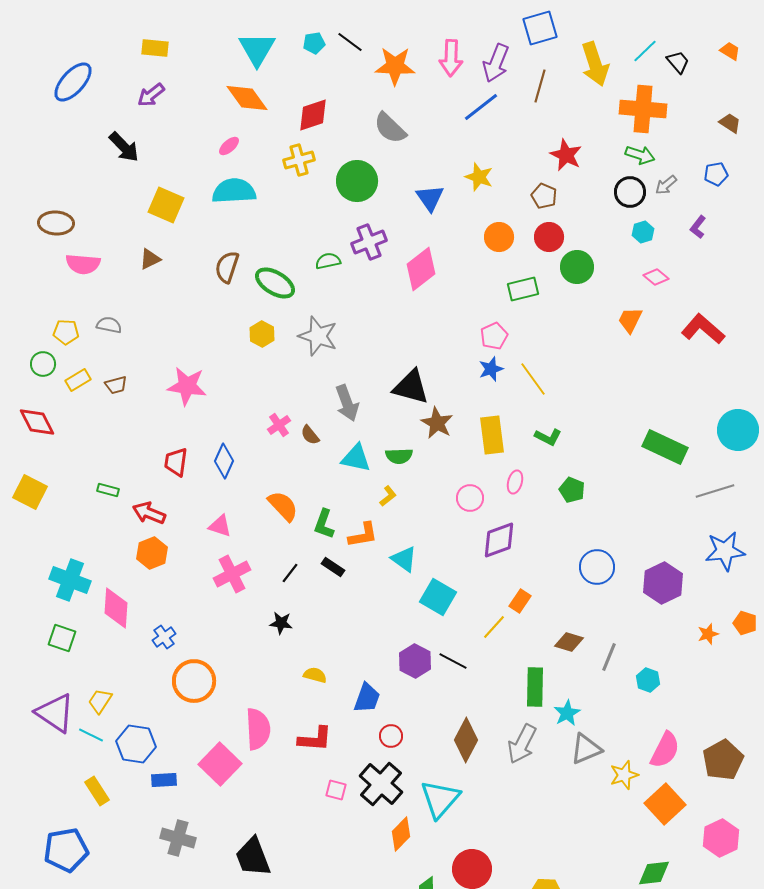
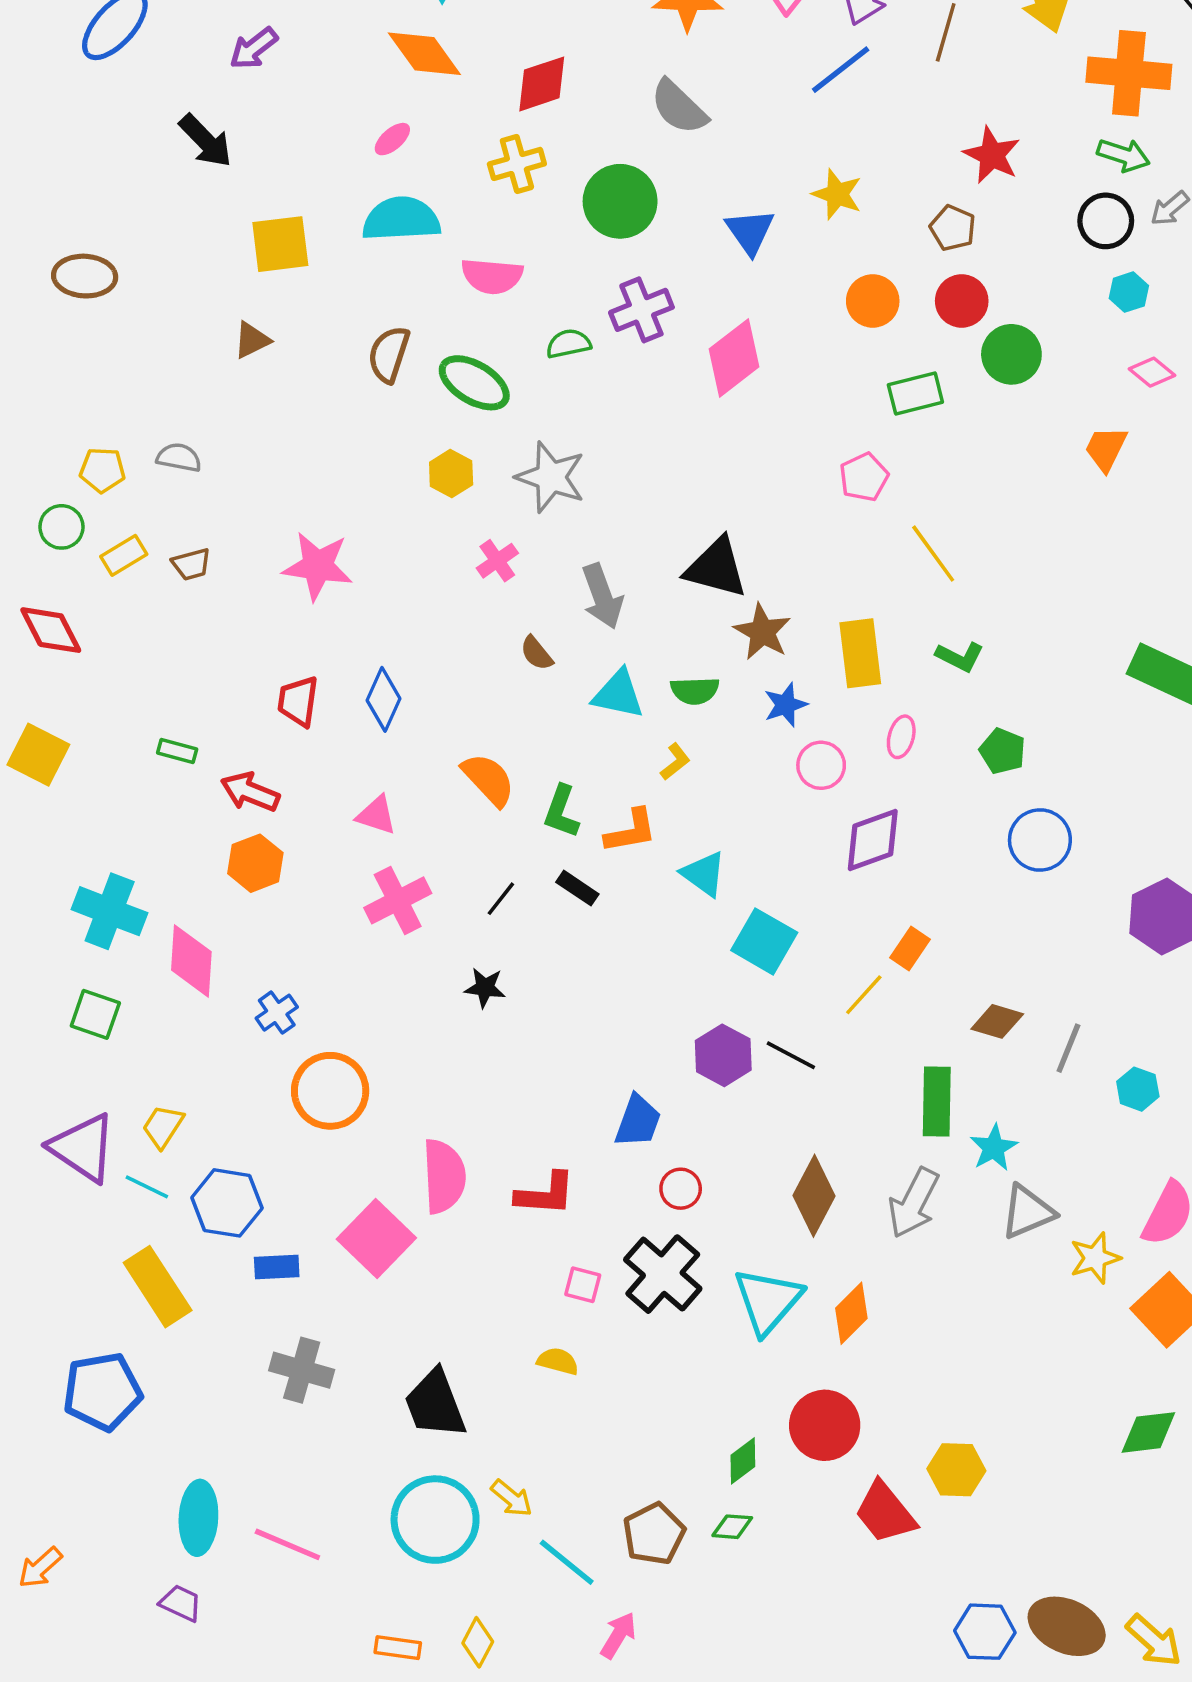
yellow square: (166, 205) -> (280, 244), turned -30
pink semicircle: (83, 264) -> (492, 276), moved
blue star: (491, 369) -> (786, 705), moved
pink cross: (279, 425) -> (497, 561), moved
blue circle: (597, 567) -> (1040, 840), moved
yellow semicircle: (315, 675) -> (558, 1361), moved
yellow rectangle: (97, 791) -> (158, 1287), size x1.5
orange diamond: (401, 834) -> (851, 1313), moved

